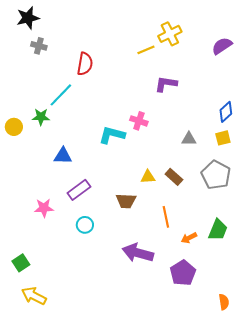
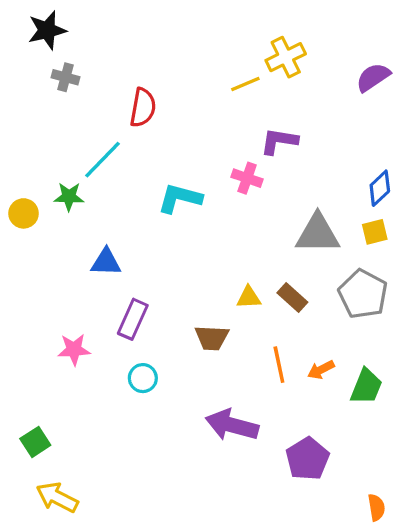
pink cross: (139, 121) -> (247, 178), moved
cyan L-shape: (112, 135) -> (180, 198), moved
gray triangle: (189, 139) -> (318, 234), size x1.8
purple rectangle: (79, 190) -> (133, 319), turned -30
orange arrow: (189, 238) -> (321, 370), moved

